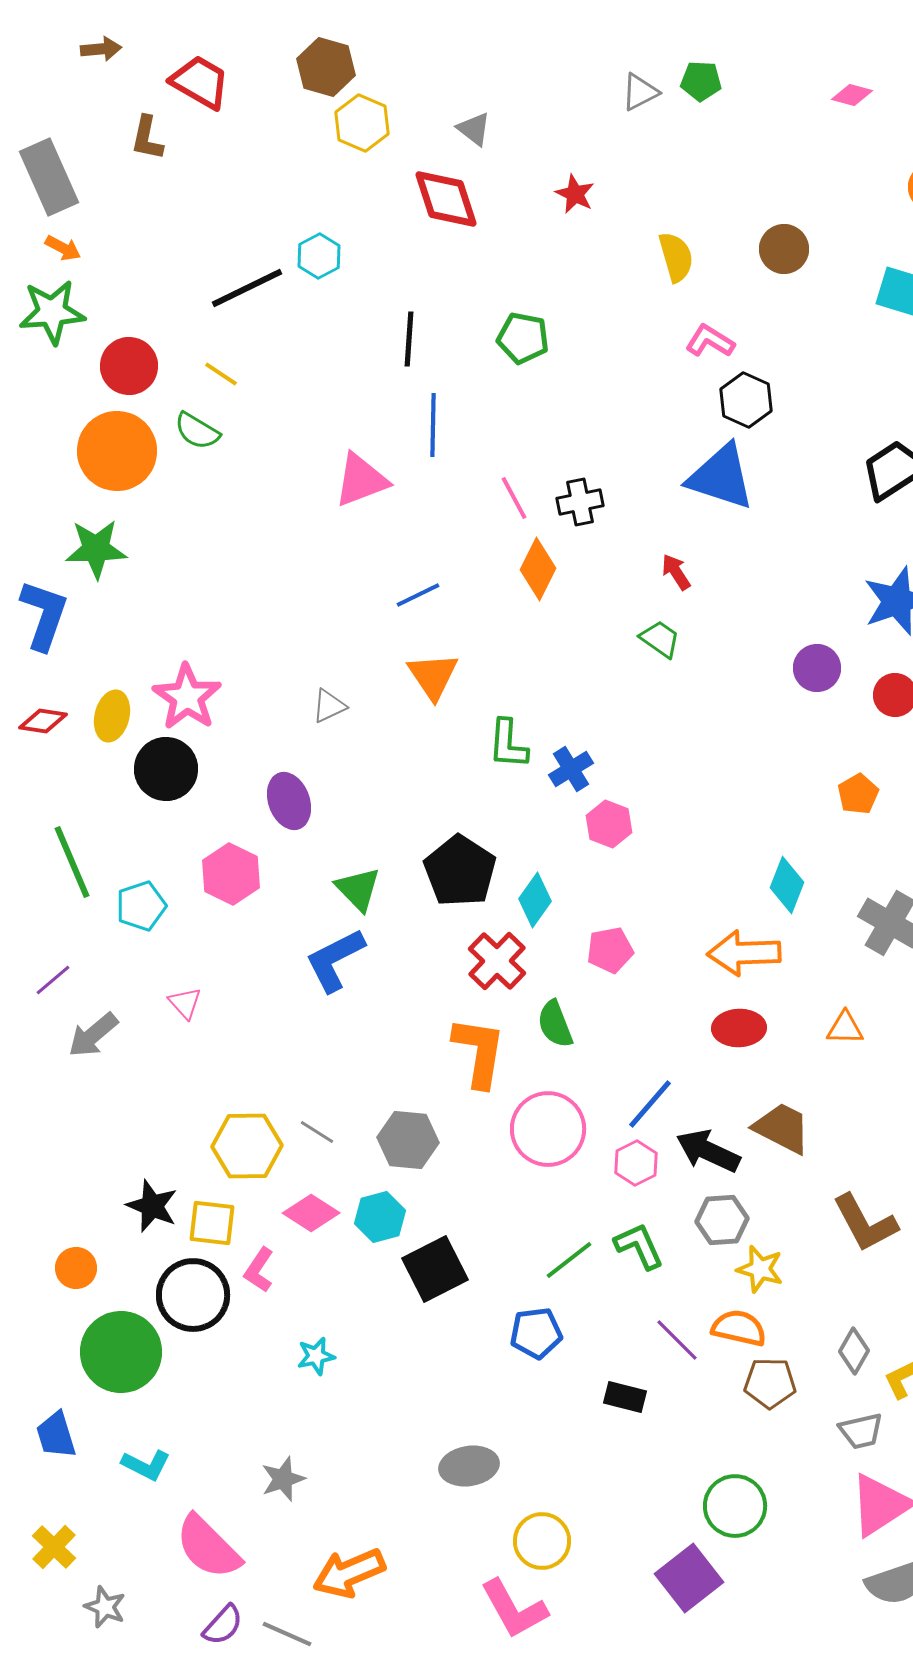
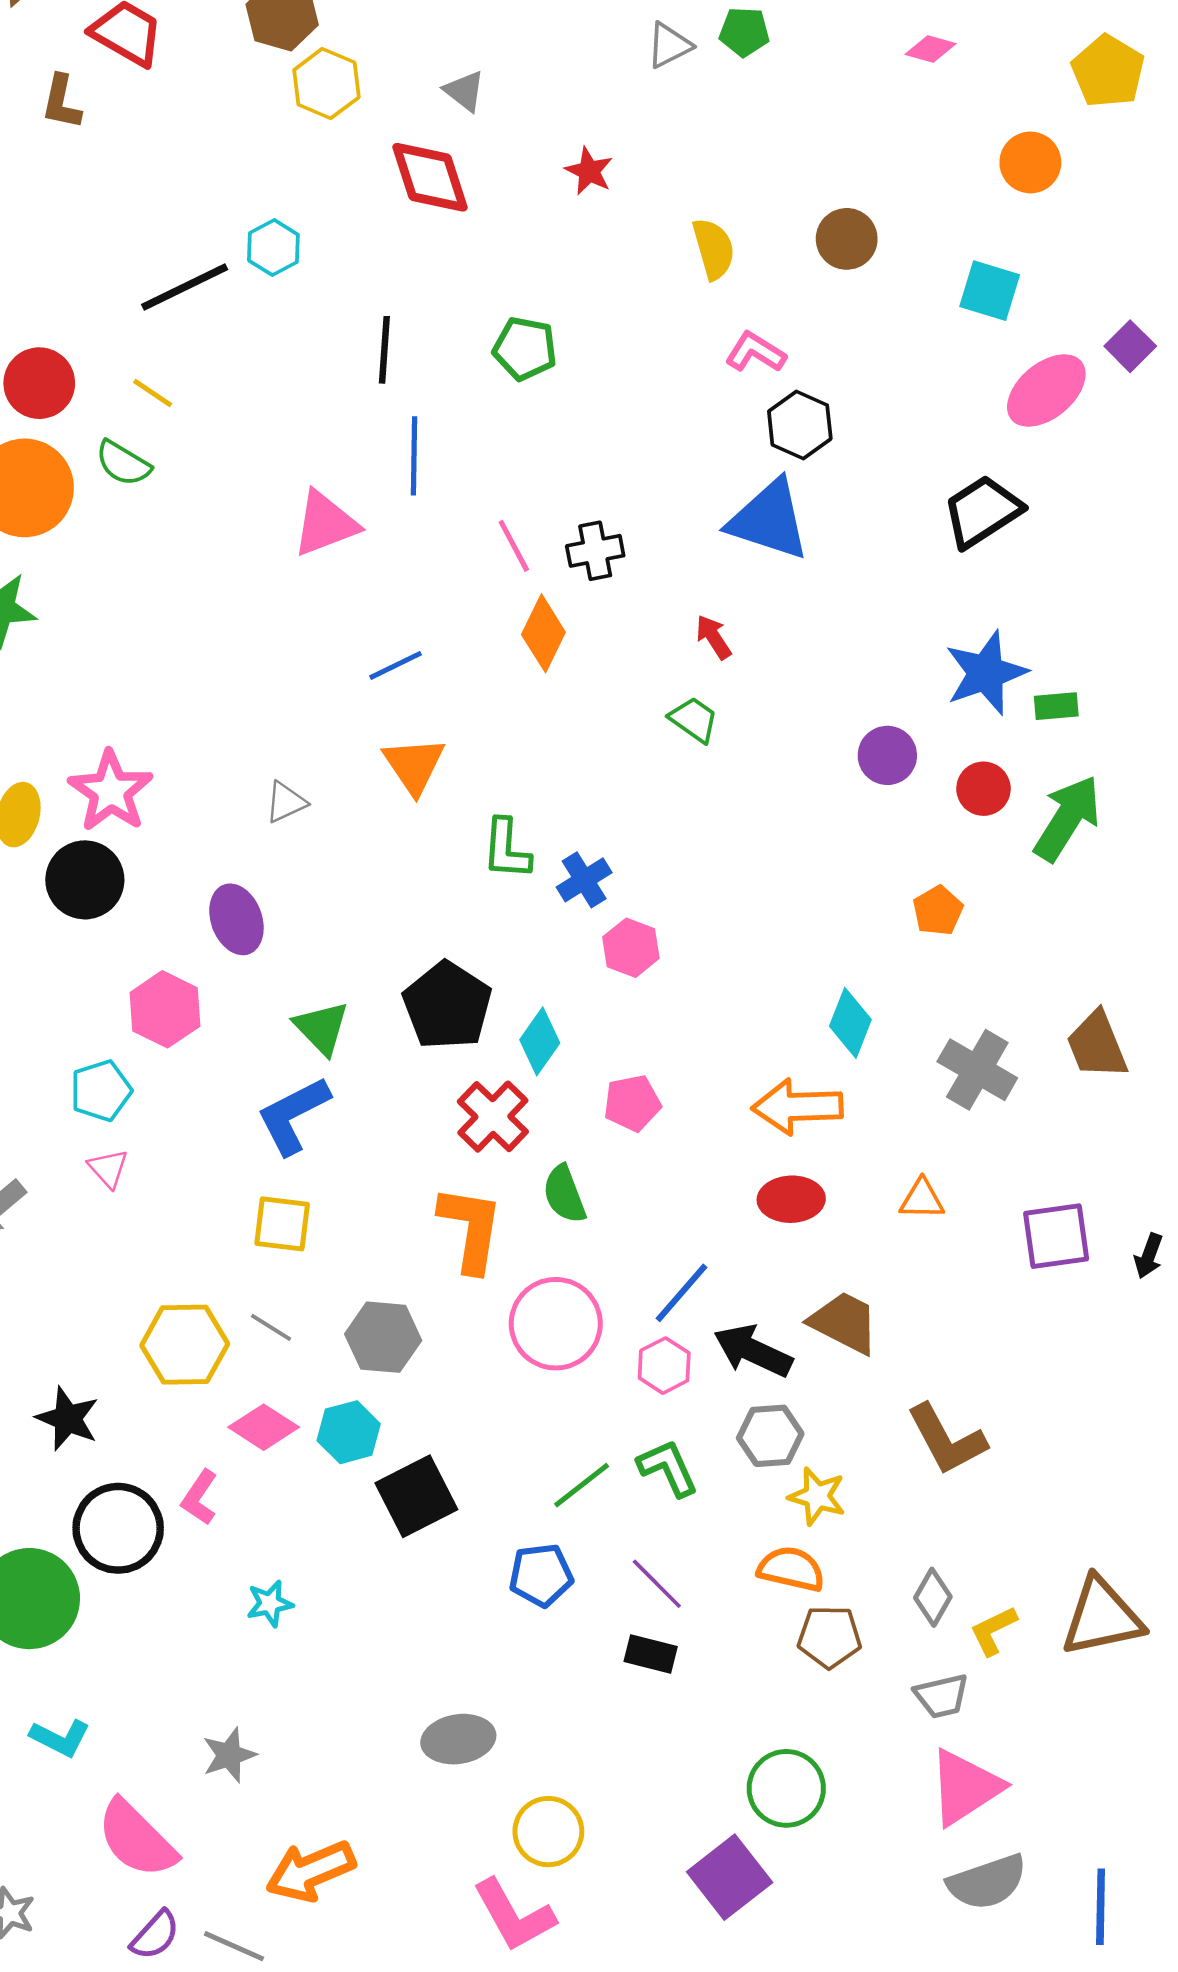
cyan pentagon: (141, 906) -> (101, 1091), moved
yellow square: (212, 1223) -> (282, 1224), moved
purple line: (677, 1340) -> (657, 1584), moved

